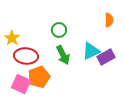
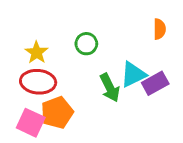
yellow star: (12, 38) -> (37, 52), moved
green arrow: (63, 55) -> (110, 88), moved

